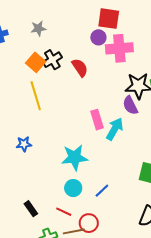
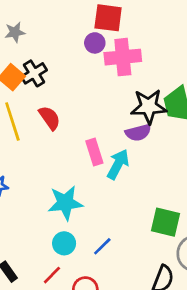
red semicircle: (80, 68) -> (50, 118), moved
purple semicircle: (130, 105) -> (138, 133), turned -78
red line: (64, 212) -> (52, 275), turned -70

